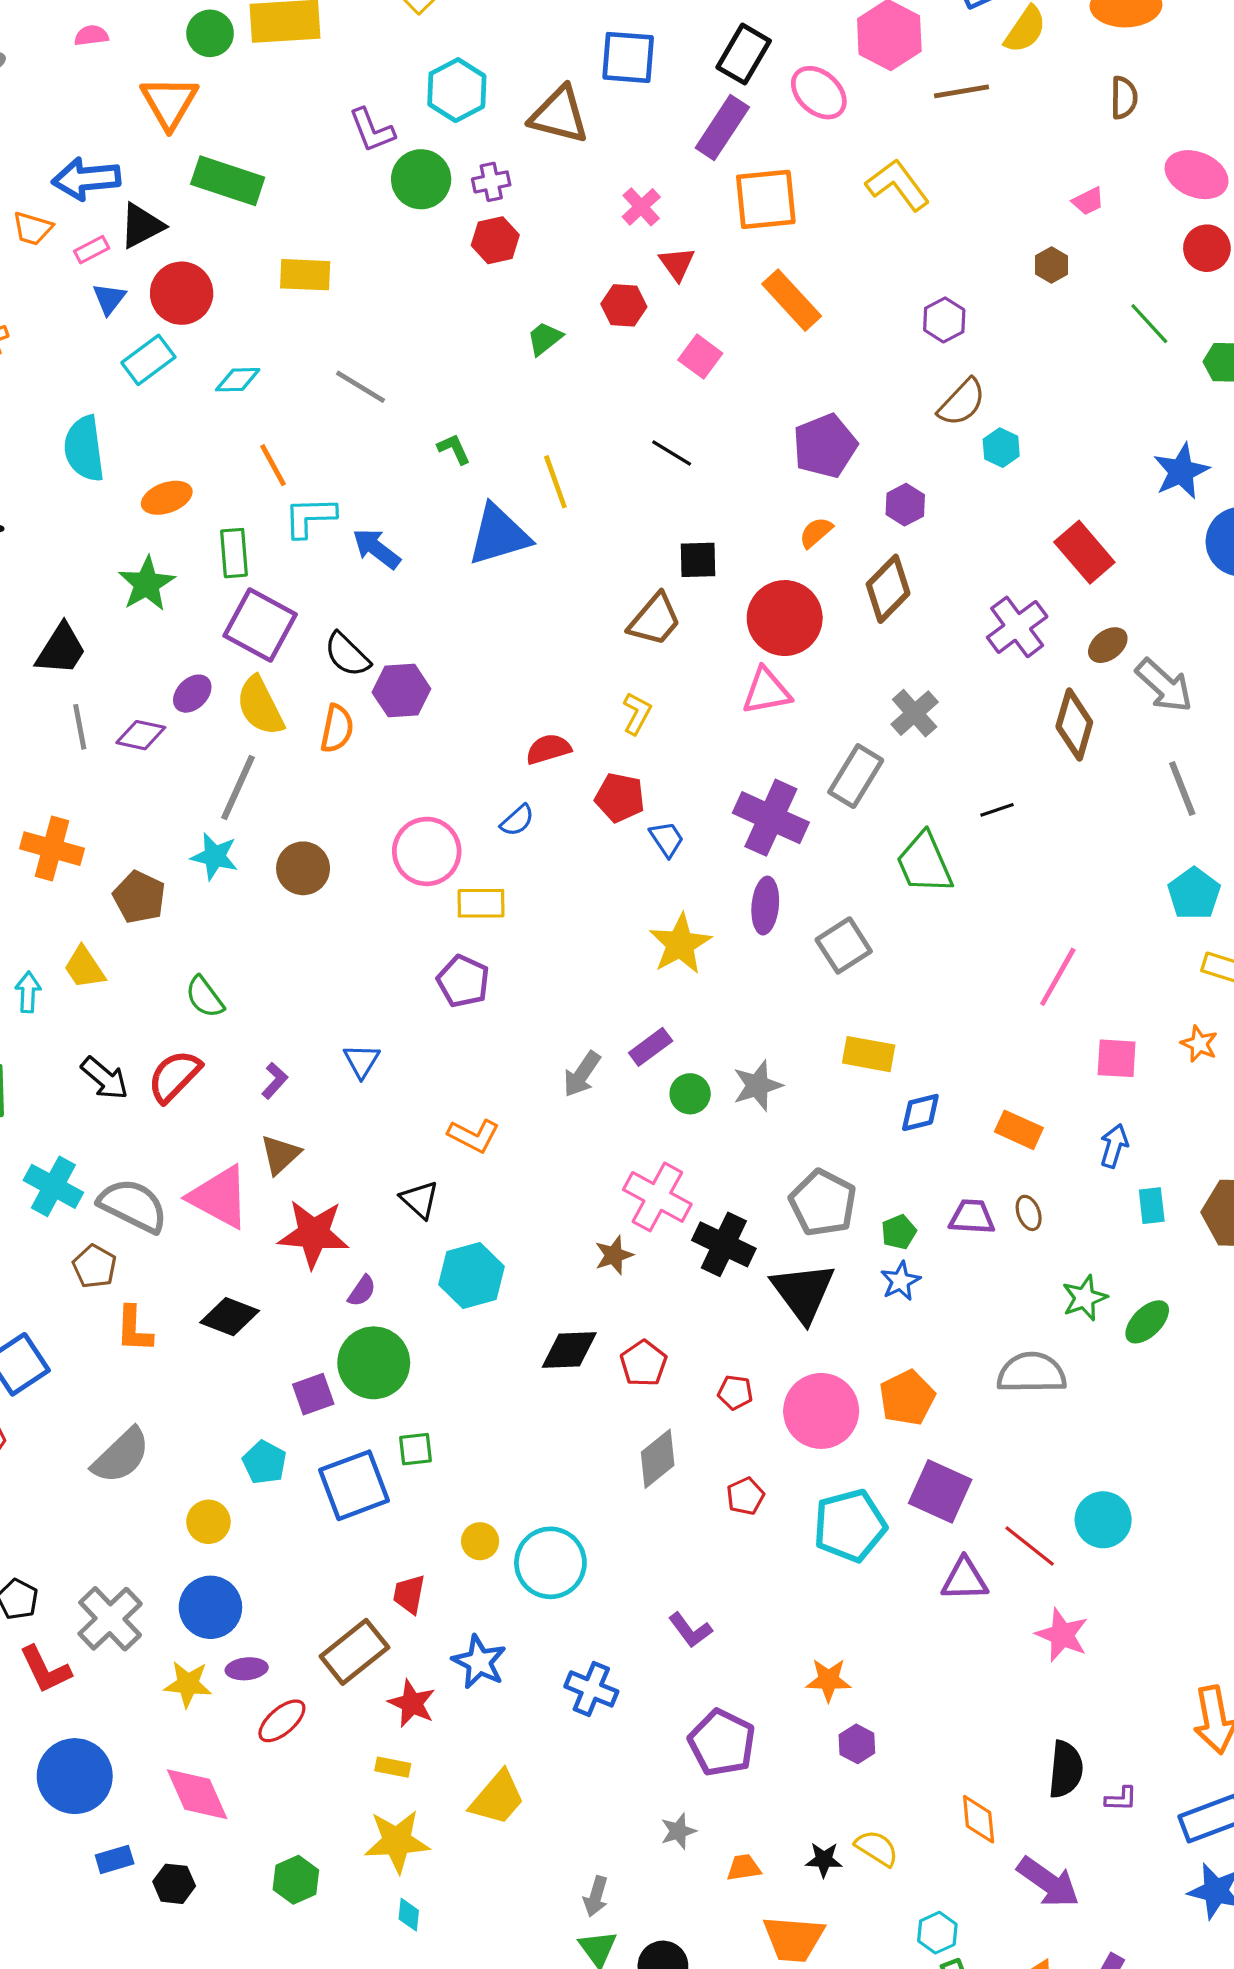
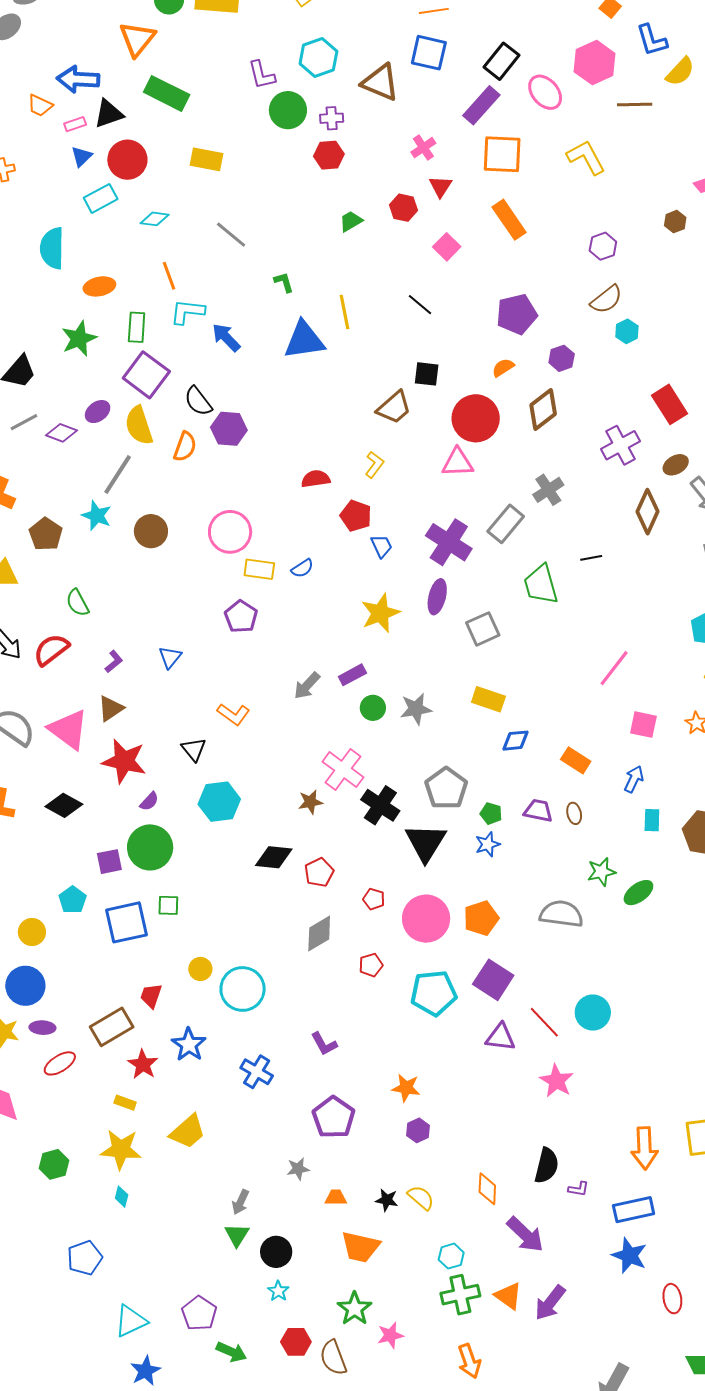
gray line: (80, 727) -> (24, 422), turned 64
blue semicircle: (517, 820) -> (302, 568), moved
green pentagon: (899, 1232) -> (491, 813), turned 30

